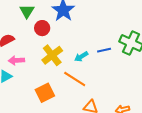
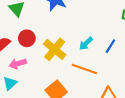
red circle: (42, 28) -> (27, 38), moved
blue line: (104, 50) -> (110, 46), moved, turned -32

